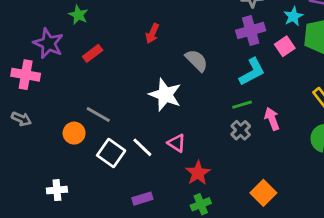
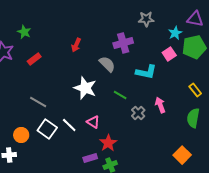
purple cross: (251, 31) -> (123, 43), moved
cyan L-shape: (252, 72) -> (146, 72), turned 40
green line: (242, 105) -> (120, 95), moved, turned 48
orange circle: (74, 133) -> (21, 135), moved
orange square: (263, 193) -> (182, 155), moved
purple rectangle: (142, 199) -> (90, 158), moved

